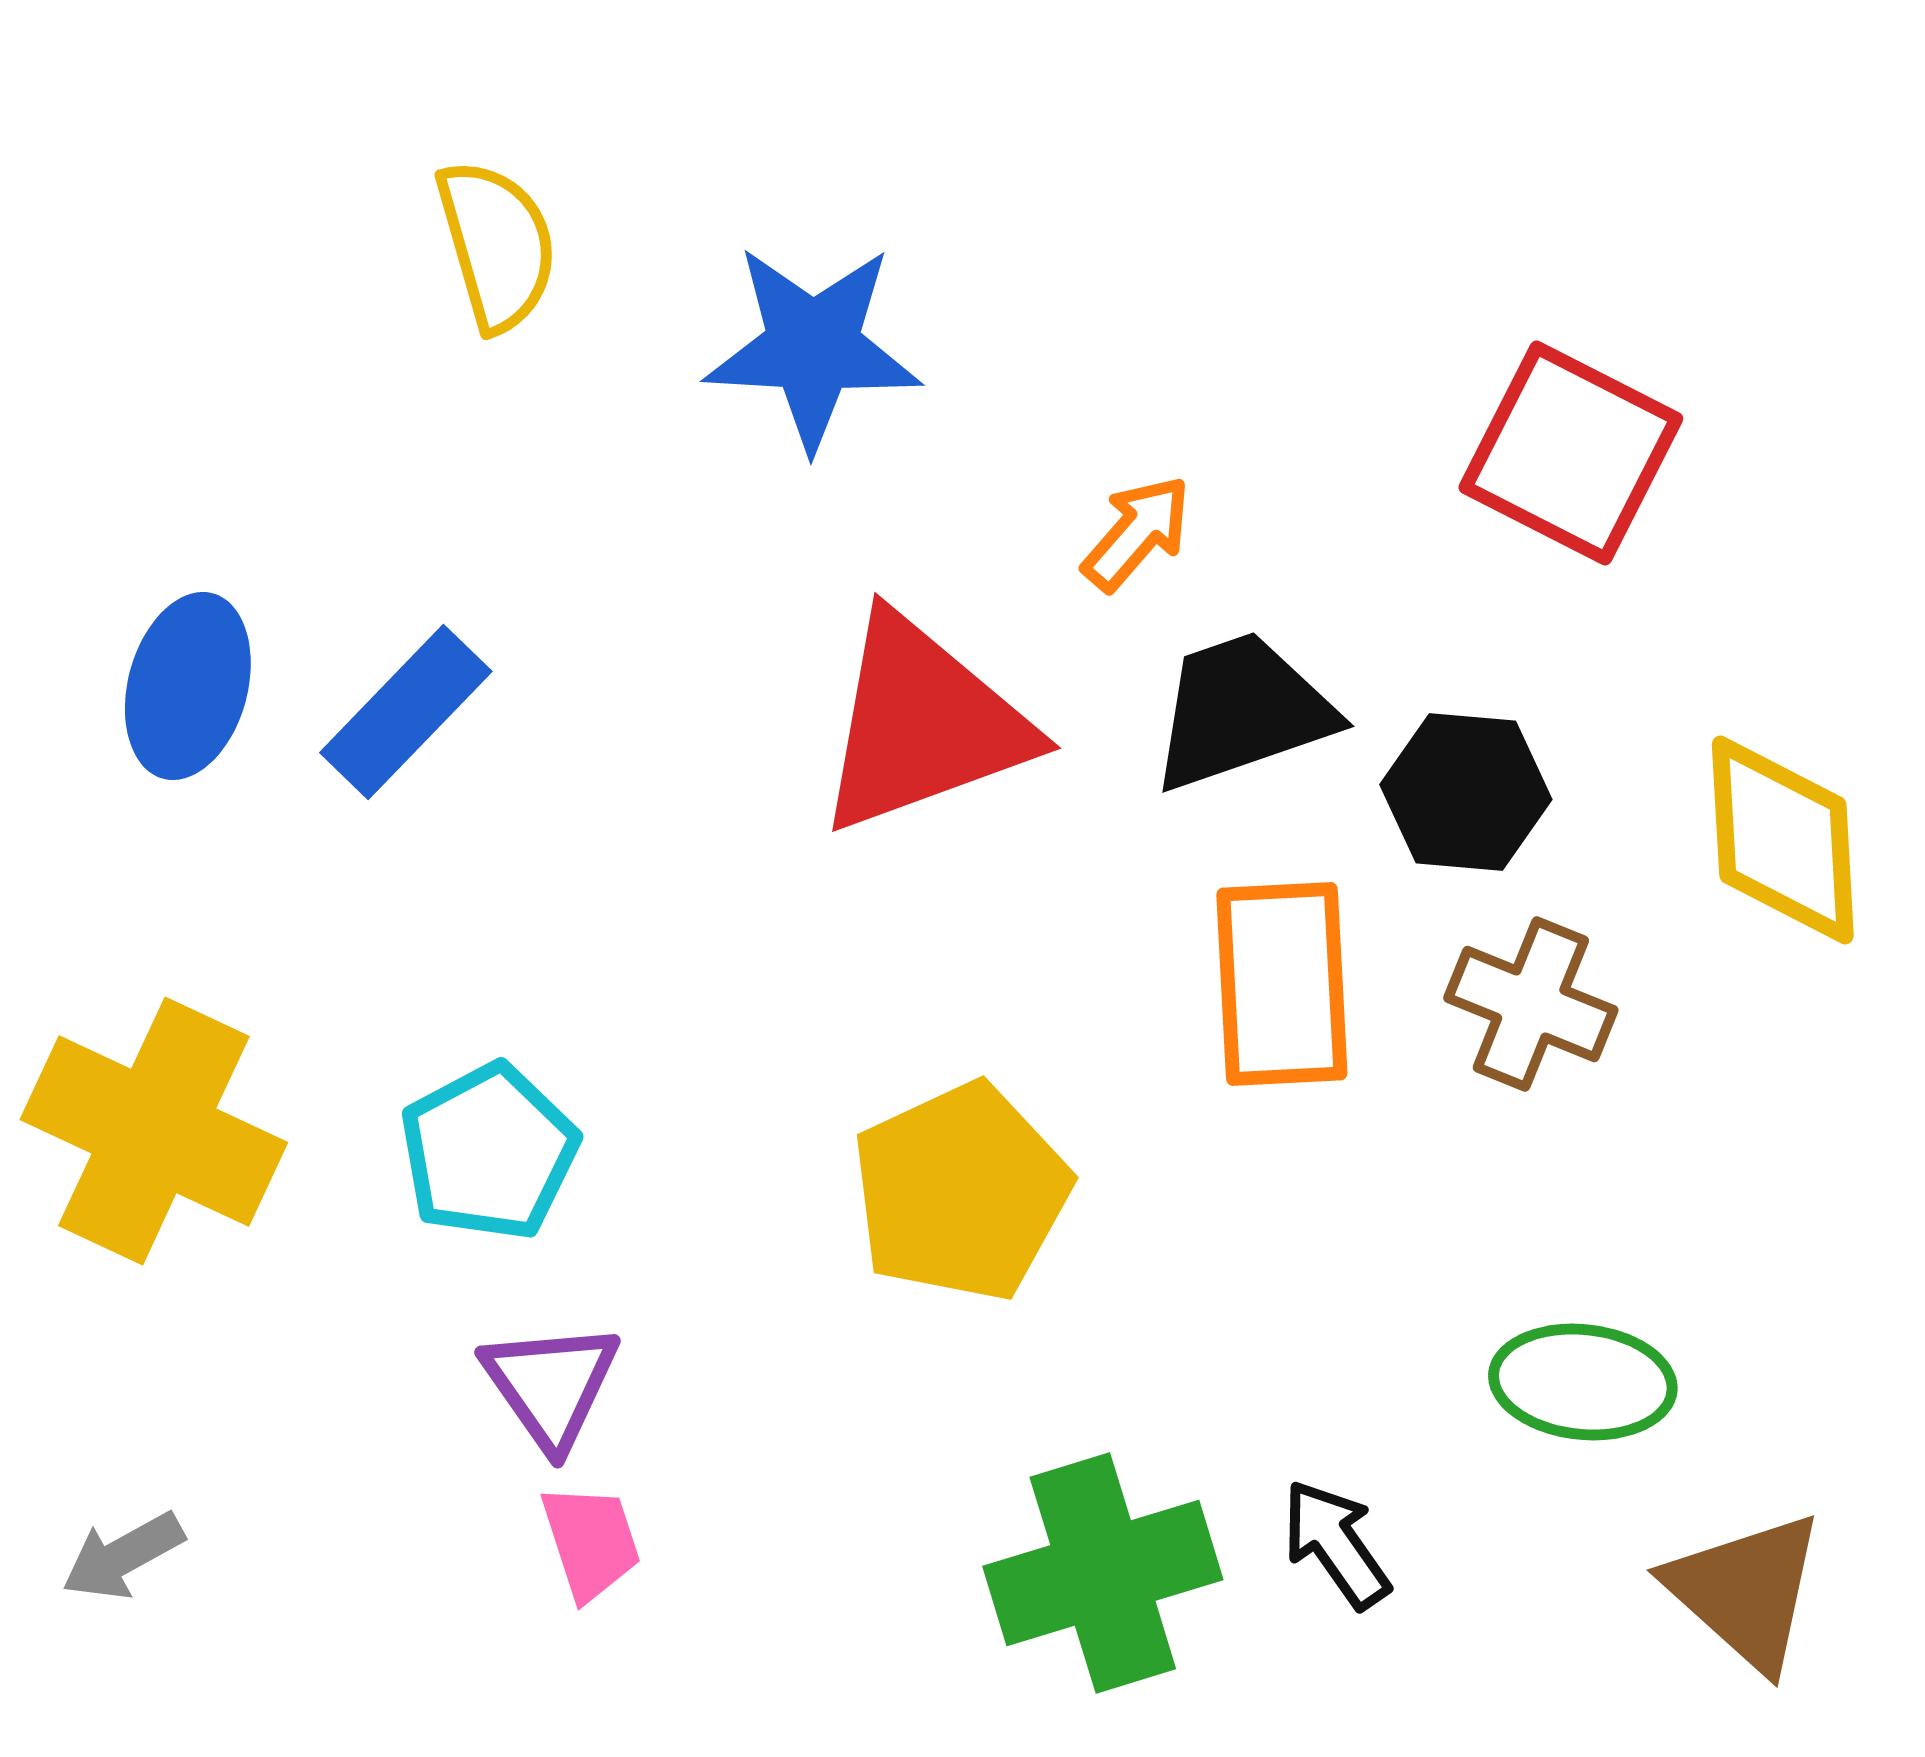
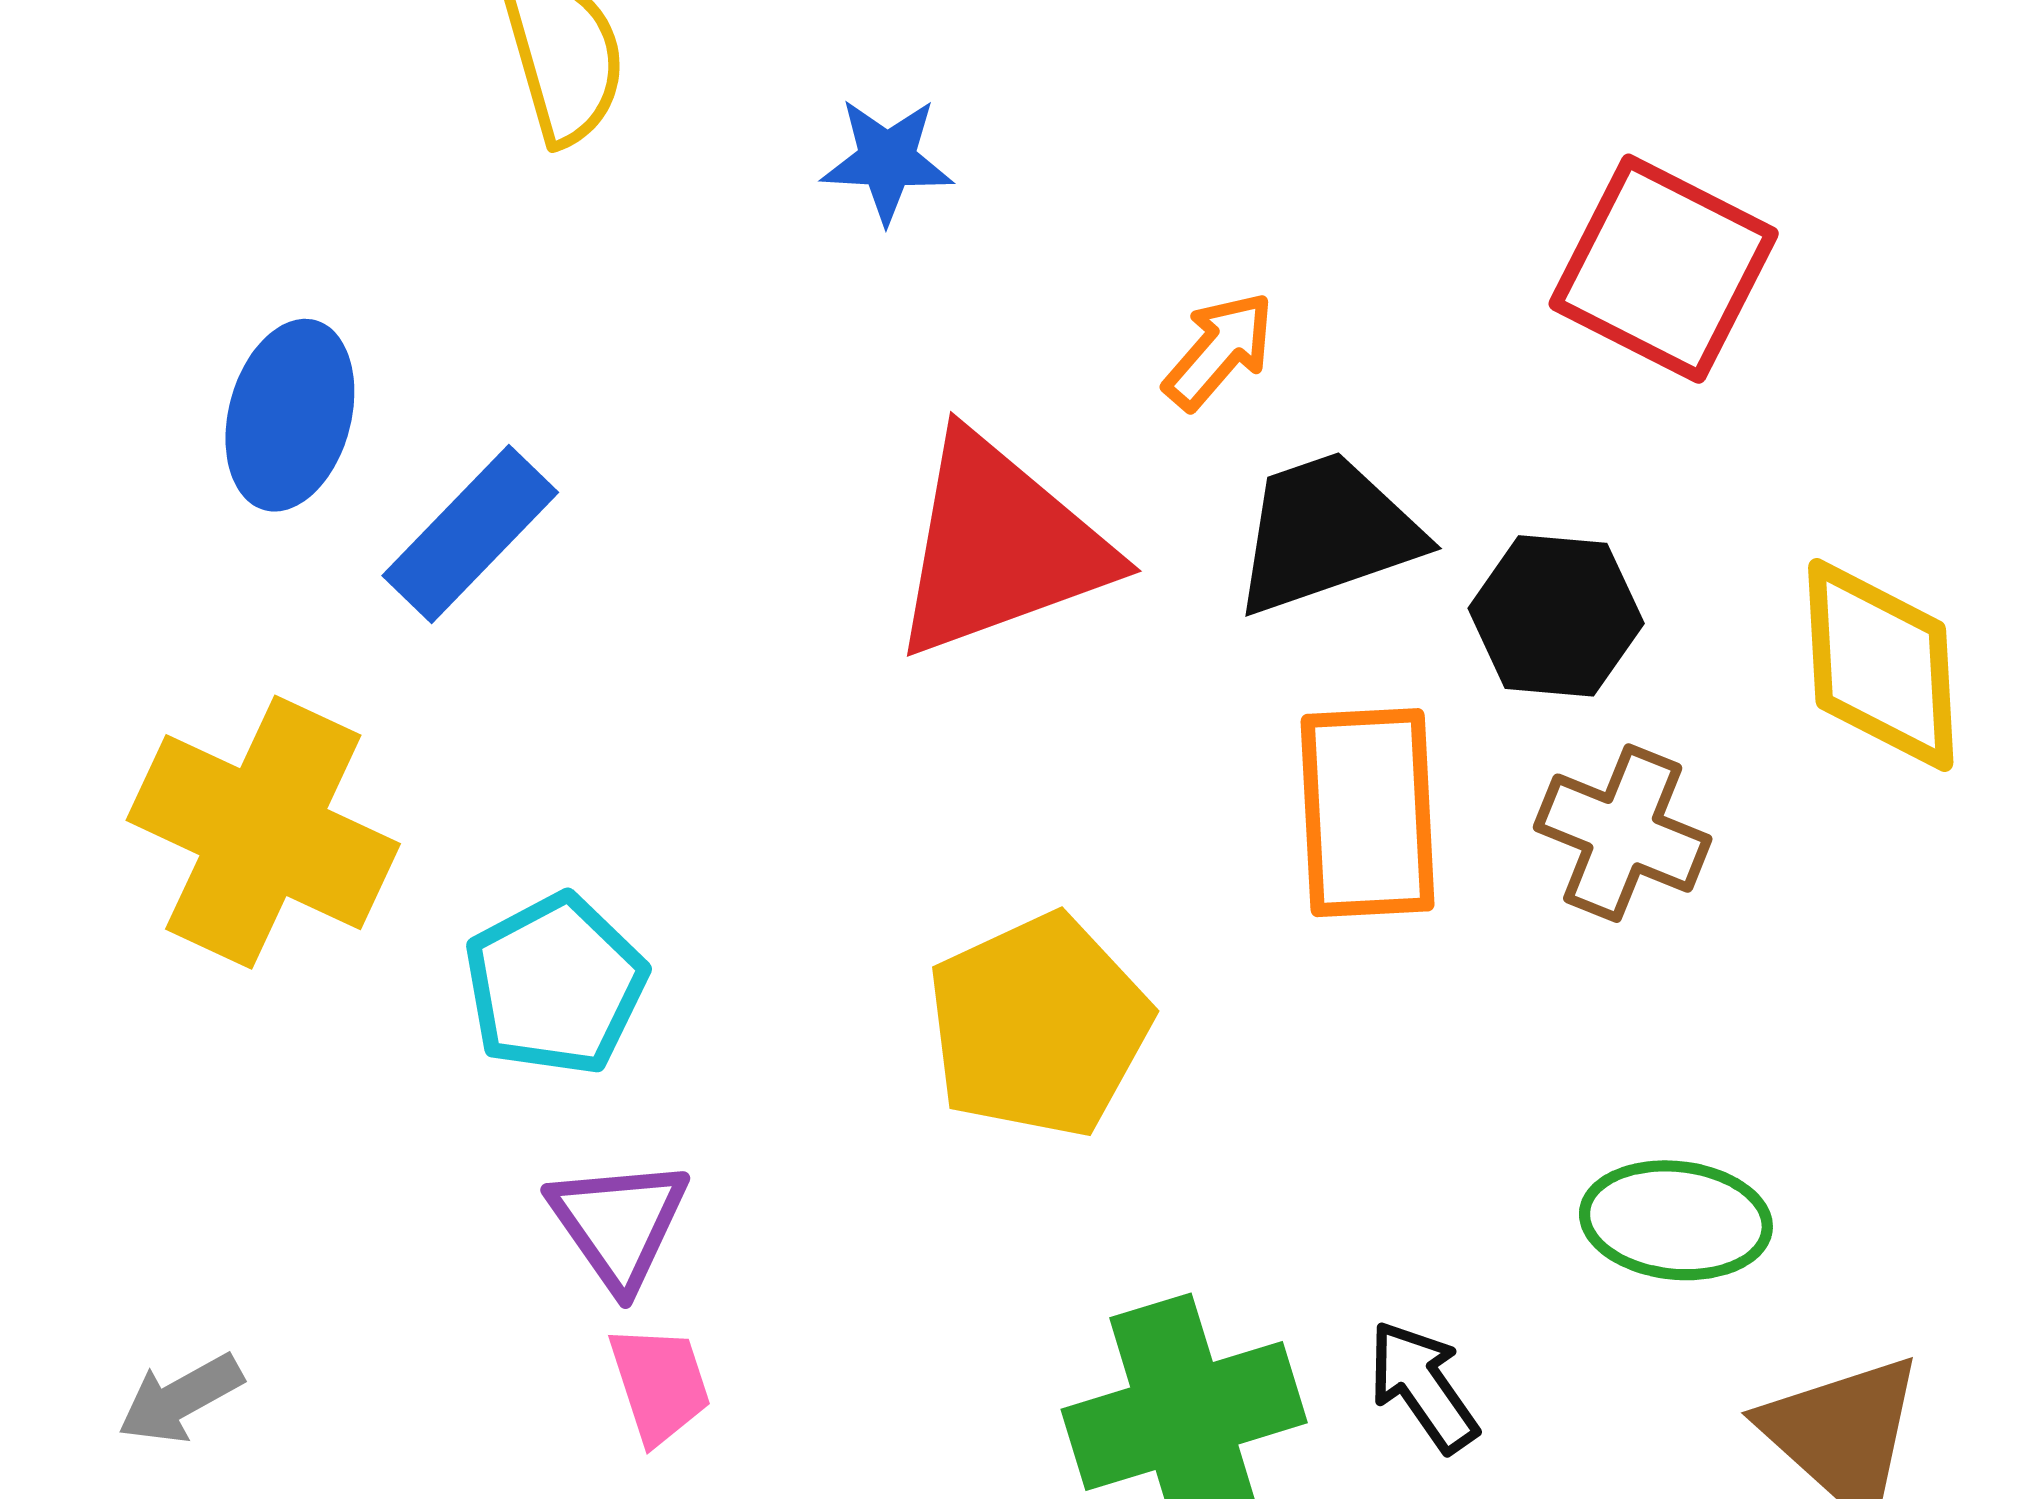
blue star: (813, 347) -> (887, 160), size x0.6
blue ellipse: (188, 686) -> (290, 415), moved
yellow cross: (154, 1131) -> (263, 832), moved

